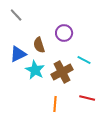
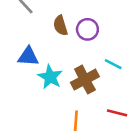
brown semicircle: (39, 45) -> (60, 25), moved
blue triangle: (18, 54) -> (28, 56), turned 30

